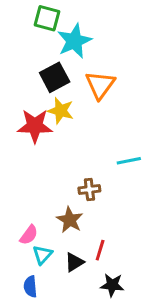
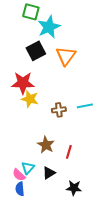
yellow star: (61, 111) -> (30, 99), moved
brown cross: (89, 190) -> (59, 110), moved
pink semicircle: (29, 235) -> (19, 175), moved, turned 96
red line: (100, 250) -> (69, 152), moved

